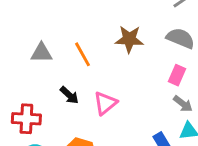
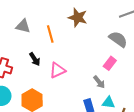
brown star: (129, 39) -> (78, 18), moved
gray arrow: (183, 104) -> (99, 82), moved

